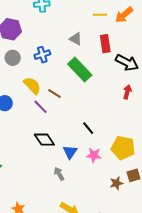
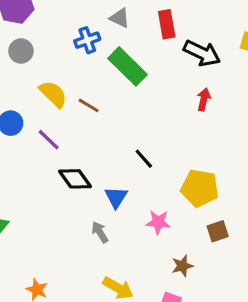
blue cross: (42, 55) -> (87, 40), moved
purple line: (41, 107) -> (49, 140), moved
pink star: (94, 155) -> (158, 222), moved
brown star: (116, 183) -> (182, 266), moved

